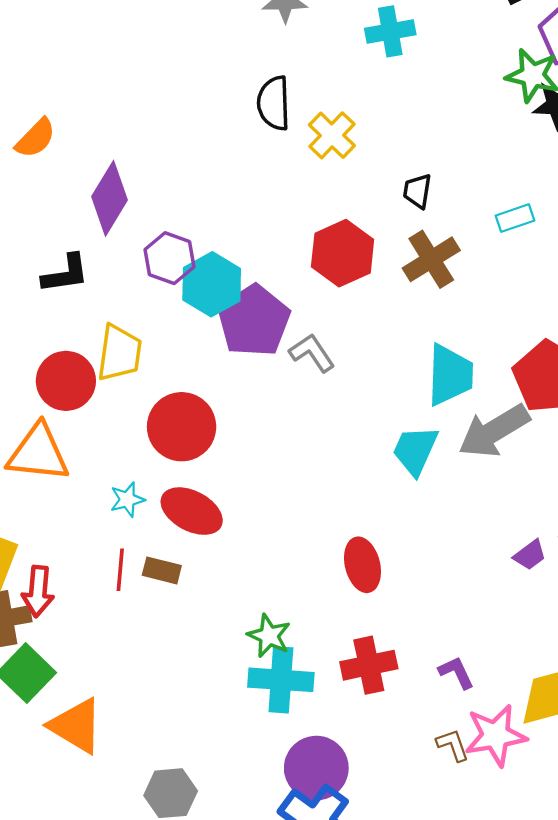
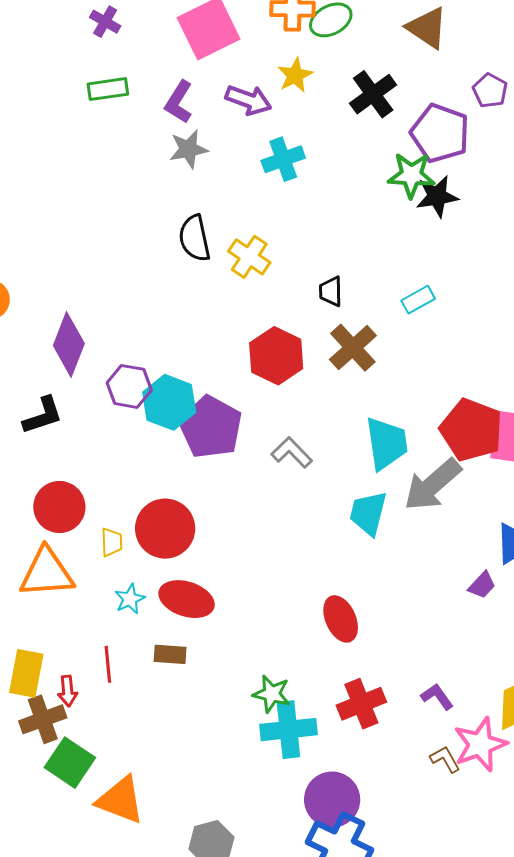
yellow trapezoid: (119, 353) -> (112, 542), moved, size x0.6
gray L-shape: (312, 353) -> (292, 453), moved
red line: (120, 570) -> (108, 664), moved
red arrow: (38, 591) -> (68, 691), size x0.7

